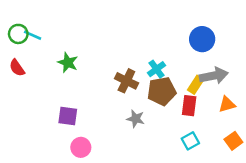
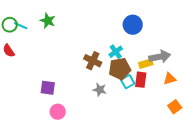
blue circle: (202, 39) -> (133, 25), moved
green star: (68, 63) -> (48, 21), moved
yellow rectangle: (196, 85) -> (146, 64), turned 40
cyan square: (190, 141) -> (128, 82), moved

